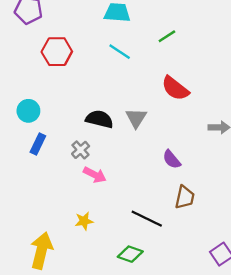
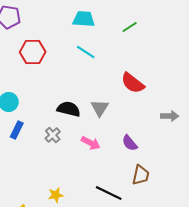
green line: (167, 36) -> (130, 27), moved
pink arrow: (95, 175) -> (91, 143), moved

